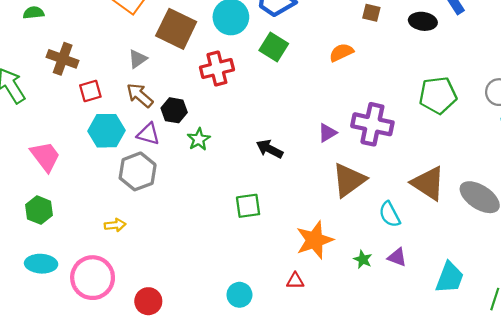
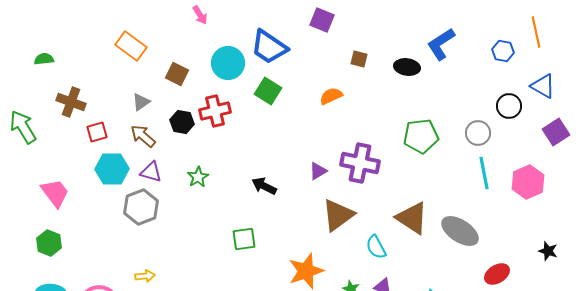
brown square: (176, 29) -> (177, 74), size x0.6
black hexagon: (174, 110) -> (182, 122), moved
yellow arrow: (115, 225) -> (145, 276), moved

